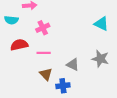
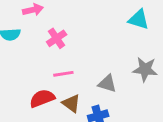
red semicircle: (19, 45) -> (42, 98), moved

